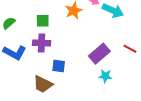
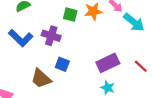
green square: (43, 21) -> (70, 15), moved

